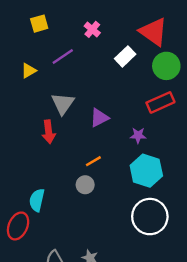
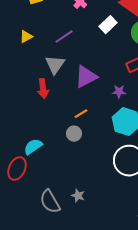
purple line: (63, 56) -> (64, 37), moved
purple triangle: (99, 118) -> (86, 77), size x1.4
cyan semicircle: (37, 200) -> (33, 147), turned 42

